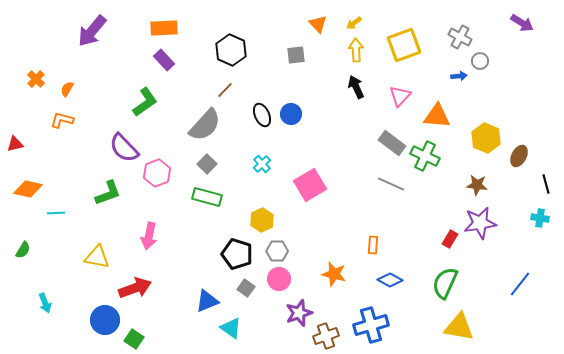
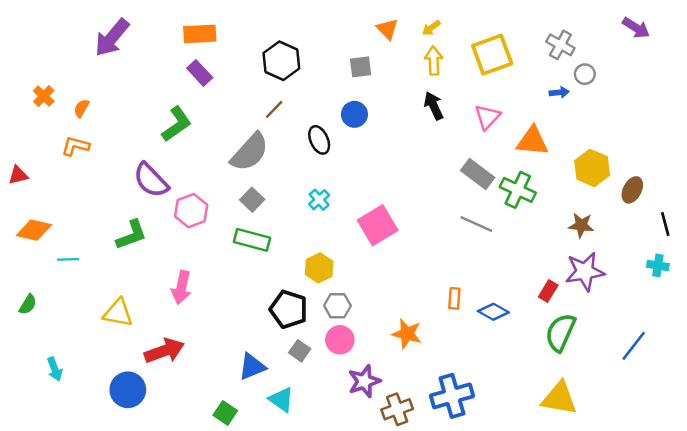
blue circle: (291, 114) -> (354, 114), moved
blue diamond: (390, 280) -> (493, 312), moved
green semicircle: (445, 283) -> (560, 332), moved
green square: (134, 339) -> (225, 413), moved

